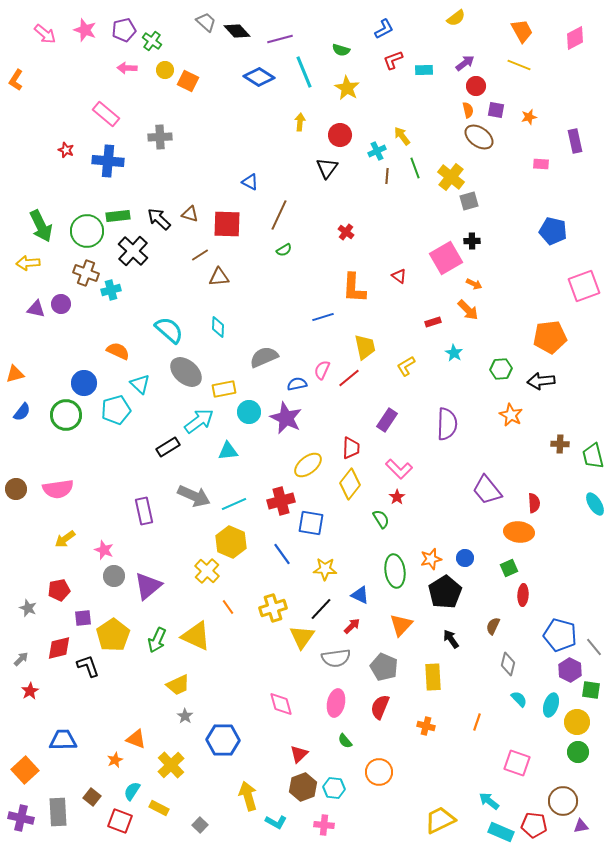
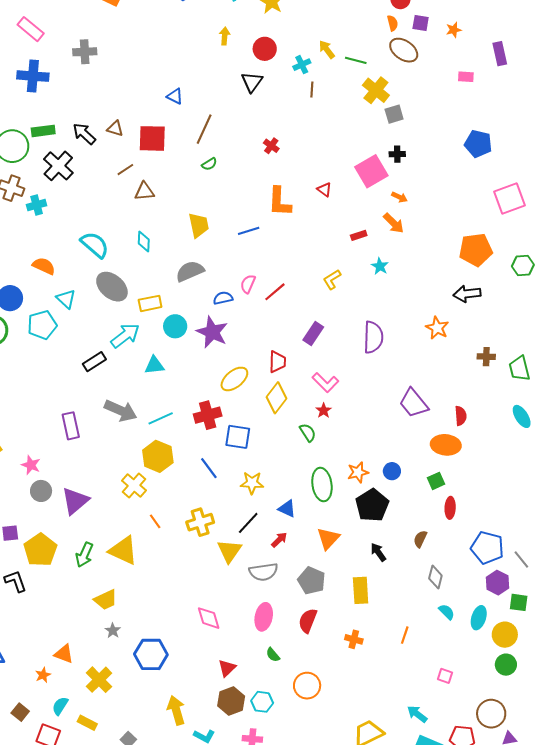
green line: (415, 168) -> (356, 60), moved, turned -55
yellow trapezoid: (365, 347) -> (199, 225), moved
green hexagon: (501, 369) -> (523, 265), moved
pink square: (517, 763) -> (445, 676), size x0.6

